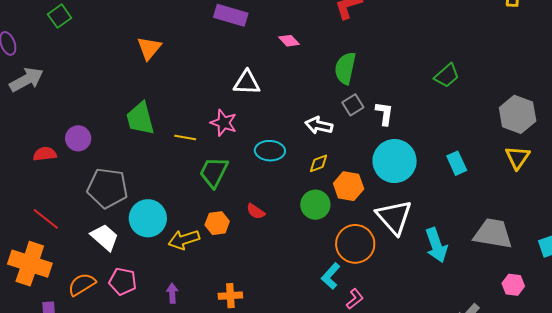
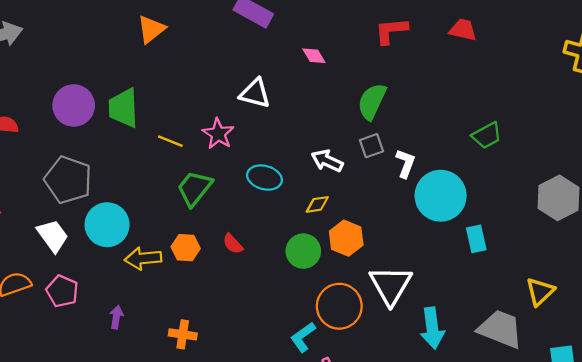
purple circle: (78, 138) -> (74, 105), moved, size x1.4
yellow triangle: (517, 157) -> (540, 292), moved
cyan circle: (395, 161) -> (441, 196), moved

